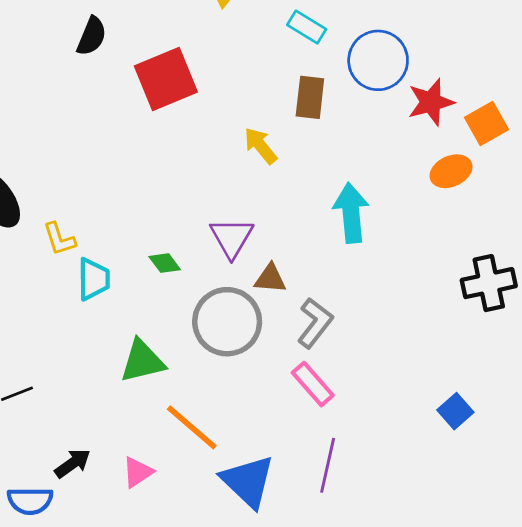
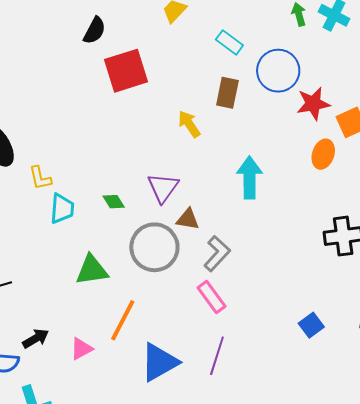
black semicircle: (92, 36) -> (94, 30), moved
orange ellipse: (451, 171) -> (323, 154), turned -52
orange line: (192, 427) -> (123, 320), turned 72
blue triangle: (248, 481) -> (159, 362), turned 42

